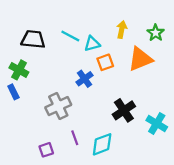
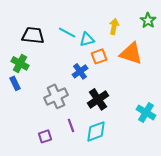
green star: (156, 33) -> (148, 20), moved
orange triangle: (140, 59) -> (131, 53), turned 40
black cross: (124, 110) -> (98, 99), moved

